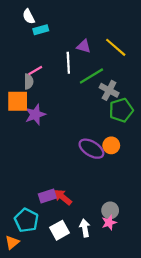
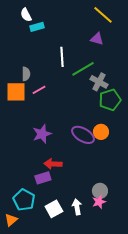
purple triangle: (84, 46) -> (97, 39), moved
yellow line: (116, 47) -> (103, 15), moved
pink line: (35, 70) -> (39, 90), moved
purple star: (35, 115) -> (42, 134), moved
red arrow: (63, 197) -> (53, 164), moved, turned -36

